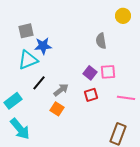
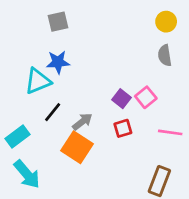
gray square: (26, 31) -> (58, 22), moved
gray semicircle: (101, 41) -> (165, 55), moved
pink square: (108, 72) -> (146, 97), turned -35
orange square: (57, 109) -> (77, 147), size x1.6

